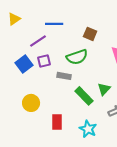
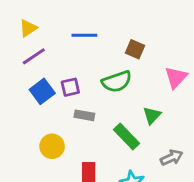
purple line: (38, 41) -> (34, 56), moved
gray rectangle: (64, 76) -> (84, 115), moved
green triangle: (104, 89) -> (152, 115), moved

